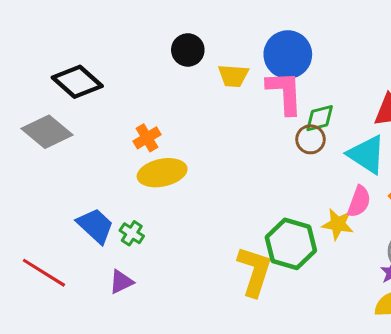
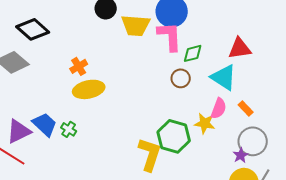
yellow trapezoid: (233, 76) -> (136, 25), size x1.4
brown circle: (311, 139) -> (181, 78), moved
purple triangle: (121, 282) -> (19, 131), moved, size x1.5

